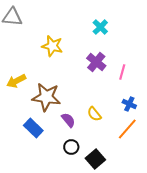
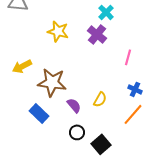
purple cross: (96, 62) -> (97, 34), moved
yellow semicircle: (94, 114) -> (100, 99), turned -112

